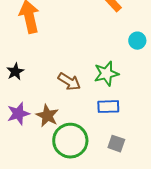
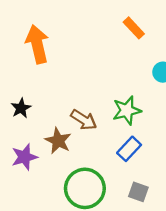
blue rectangle: (108, 107) -> (129, 149), turned -45
brown star: (47, 116) -> (58, 141), moved

